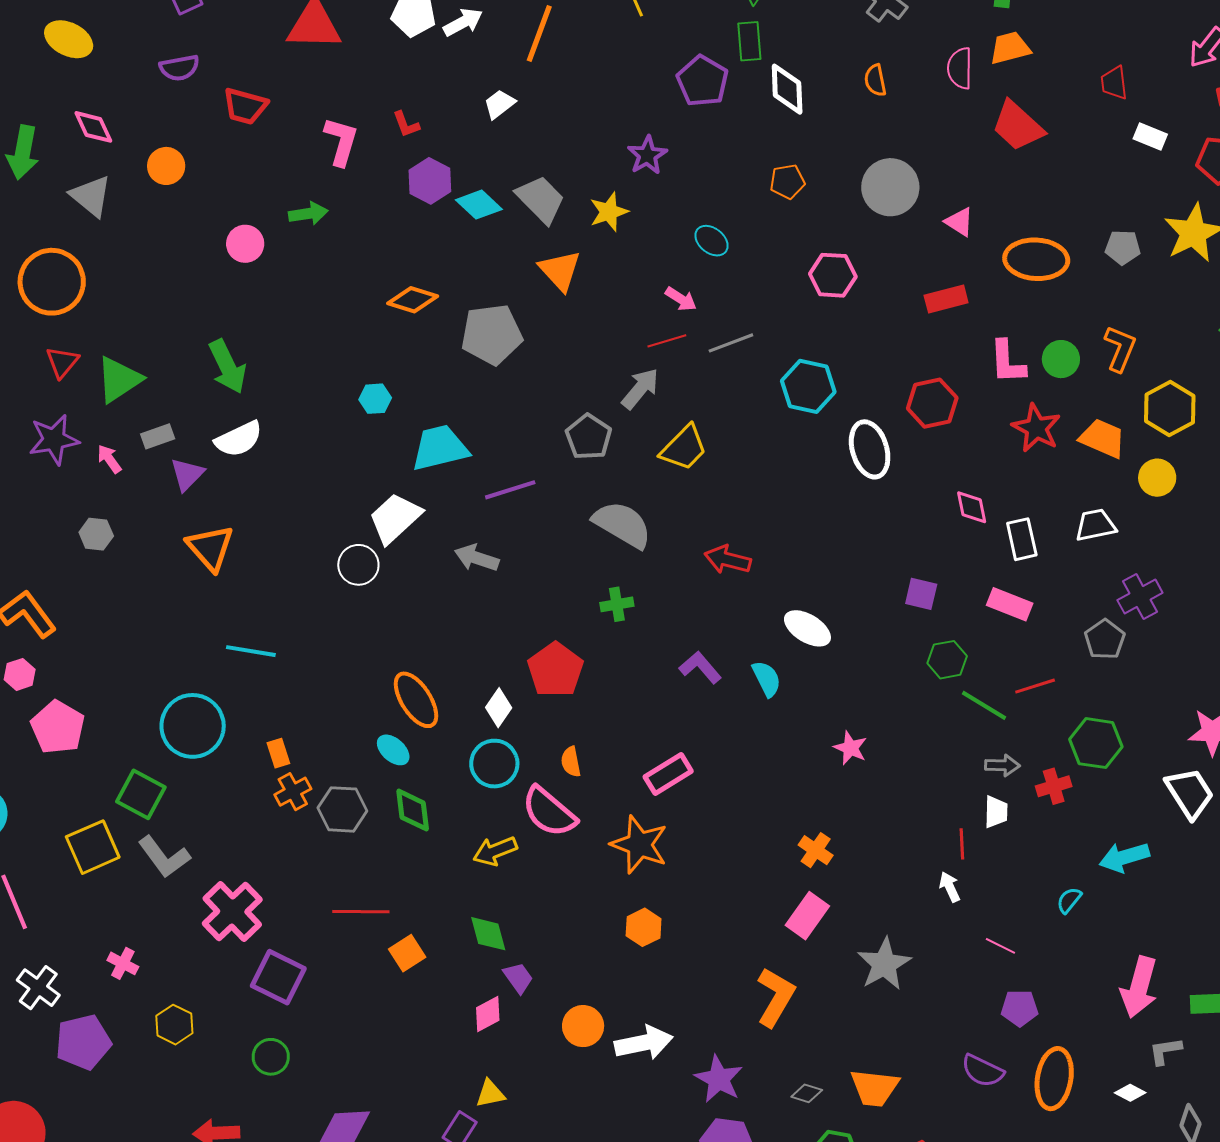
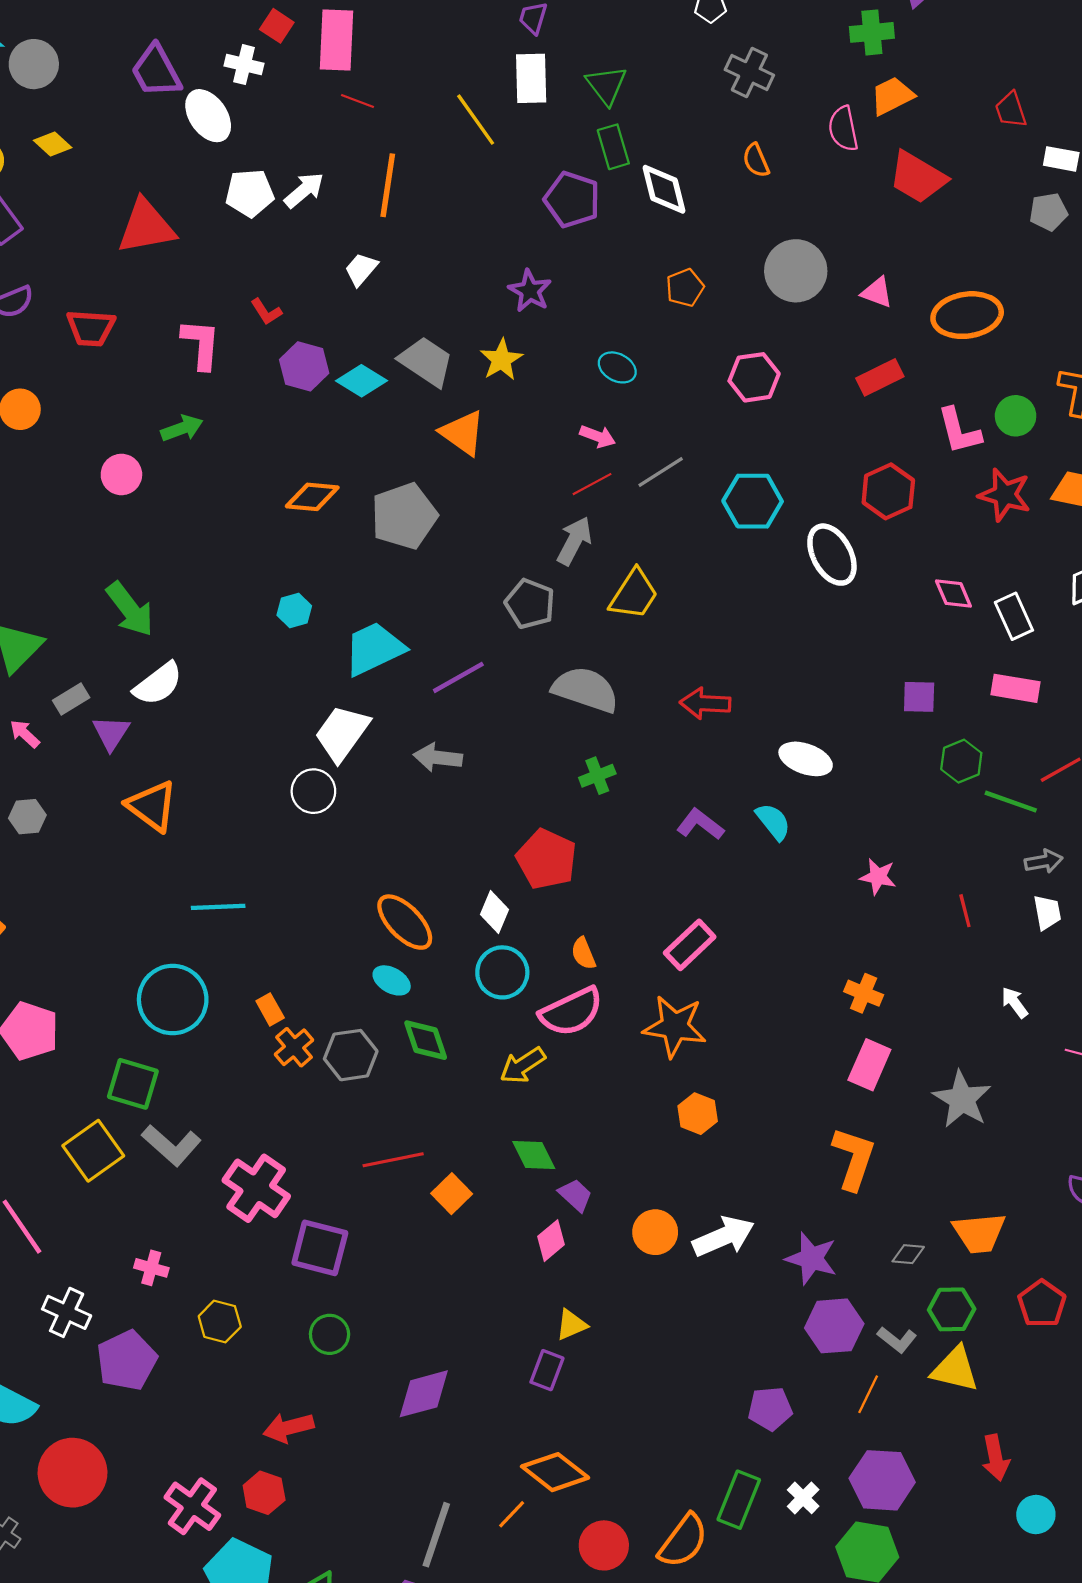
gray pentagon: (1123, 247) -> (1048, 212), moved
pink semicircle: (549, 812) -> (571, 1012), turned -54
red line: (962, 844) -> (965, 911), moved

